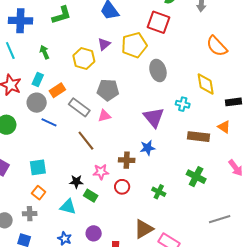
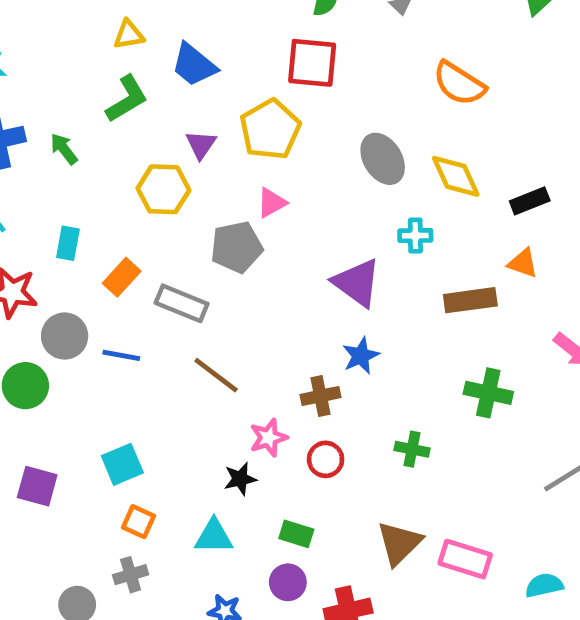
green L-shape: (62, 15) -> (127, 99), moved
green arrow: (44, 52) -> (64, 149), moved
gray ellipse: (158, 71) -> (383, 159), moved
cyan rectangle: (38, 79) -> (68, 243), moved
gray circle: (37, 103) -> (65, 336), moved
pink triangle: (104, 116) -> (272, 203), moved
black star: (76, 182) -> (240, 479), moved
green rectangle: (91, 196) -> (296, 534), moved

